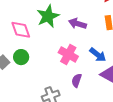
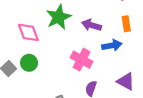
blue arrow: (98, 55) -> (112, 45), moved, turned -48

